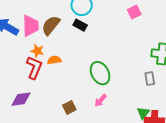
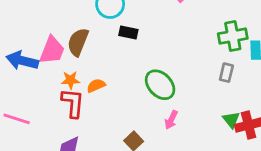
black rectangle: (80, 25) -> (128, 32), moved
pink trapezoid: (31, 26) -> (52, 50), turned 40
gray rectangle: (150, 79) -> (226, 73), turned 40

